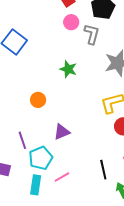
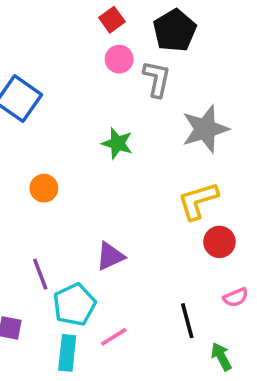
orange circle: (38, 100) -> (44, 188), moved

